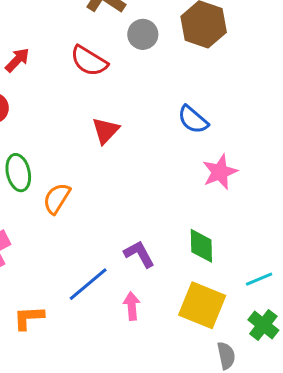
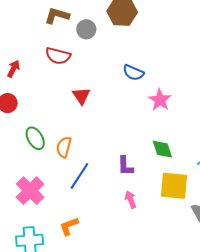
purple L-shape: (139, 254) -> (125, 166), turned -135
blue line: (88, 284) -> (79, 176), moved

